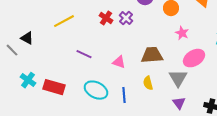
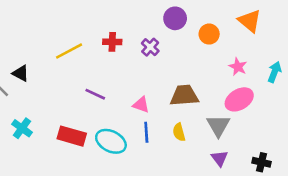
red cross: (106, 18) -> (112, 42), moved, turned -32
pink star: (182, 33) -> (238, 67), moved
red rectangle: (54, 87) -> (72, 136), moved
blue line: (124, 95) -> (146, 132), moved

